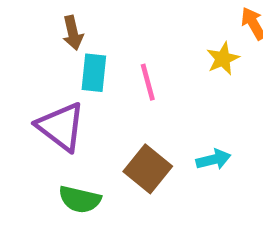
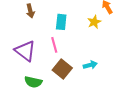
cyan rectangle: (94, 73) -> (61, 22), moved
pink line: (148, 82) -> (54, 45), moved

